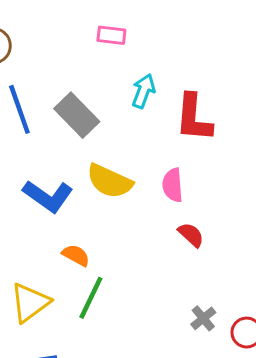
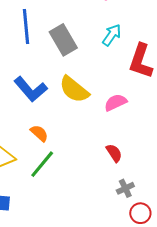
pink semicircle: (173, 185) -> (116, 103), turned 55
red semicircle: (191, 235) -> (114, 153), moved
gray cross: (203, 318) -> (125, 188), moved

